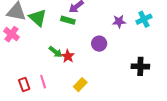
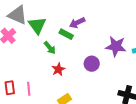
purple star: (119, 21) -> (116, 46), size x1.5
green arrow: (56, 52) -> (50, 48), moved

